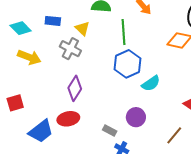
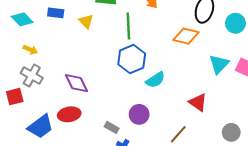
gray cross: (70, 49) -> (32, 76), moved
yellow arrow: (29, 57) -> (30, 50), size x0.6
purple diamond: (75, 88) -> (77, 83), turned -60

